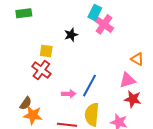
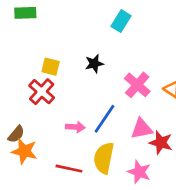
pink cross: (104, 24) -> (137, 85), moved
black star: (71, 35) -> (94, 64), moved
pink triangle: (127, 80) -> (142, 129), moved

